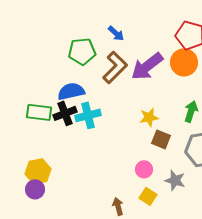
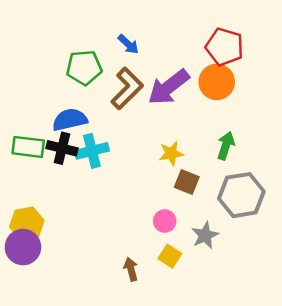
black cross: (65, 113) -> (62, 148), turned 35
gray star: (175, 180) -> (205, 235), turned 30
purple circle: (35, 189) -> (23, 247), size x1.4

